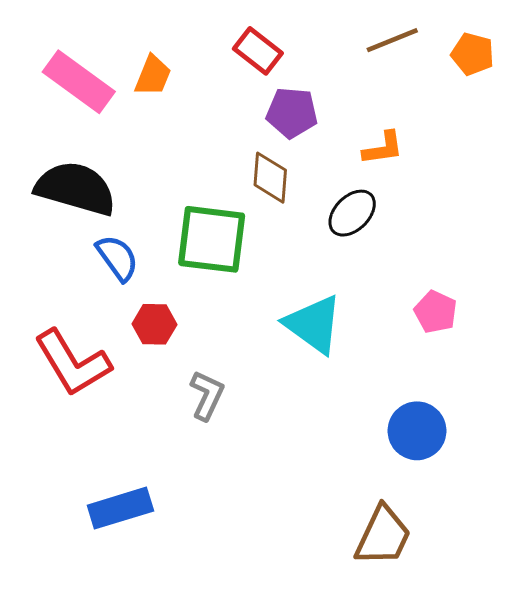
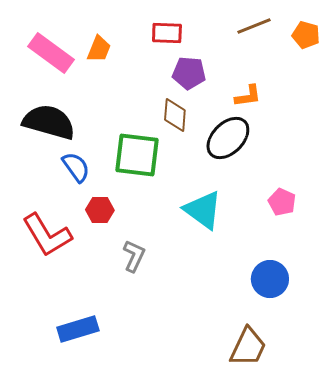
red rectangle: (258, 51) -> (167, 33), turned -36
black ellipse: (352, 213) -> (228, 138), size x1.4

